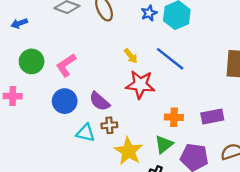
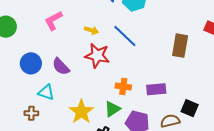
yellow arrow: (131, 56) -> (91, 30), turned -40
pink L-shape: (66, 65) -> (53, 21), moved
brown cross: (109, 125) -> (31, 113), moved

